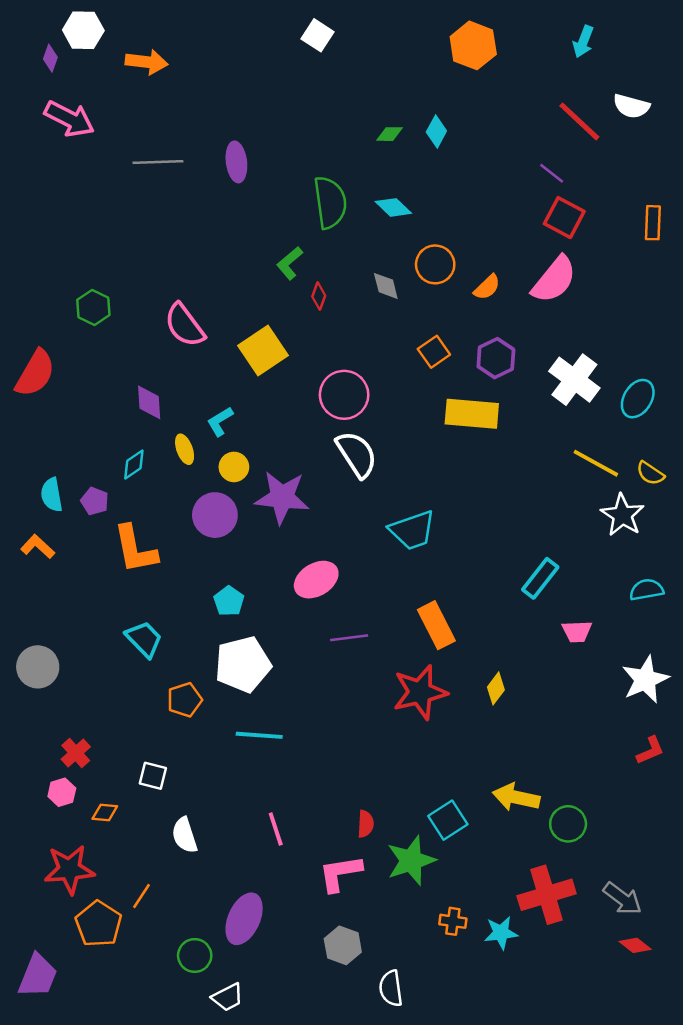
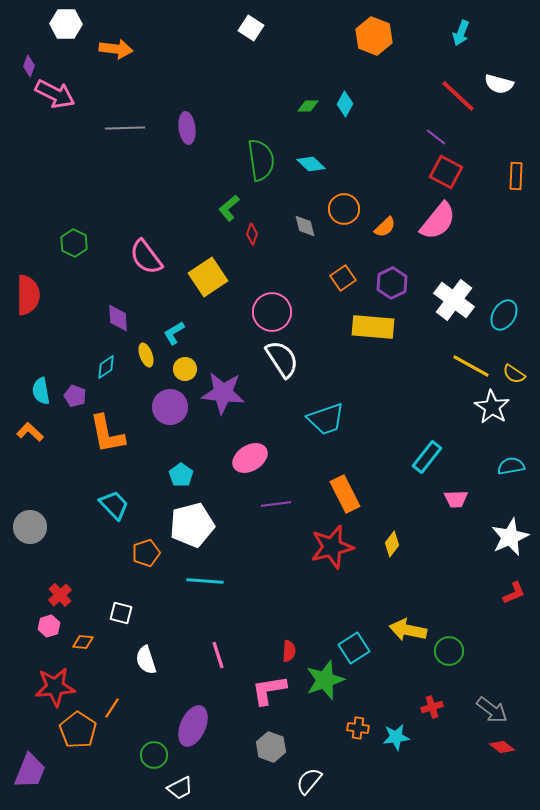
purple diamond: (50, 58) -> (29, 66), moved
red semicircle: (35, 373) -> (28, 295), turned -30
red cross: (547, 895) -> (432, 707), size x0.5
white semicircle: (391, 988) -> (309, 781), turned 48

